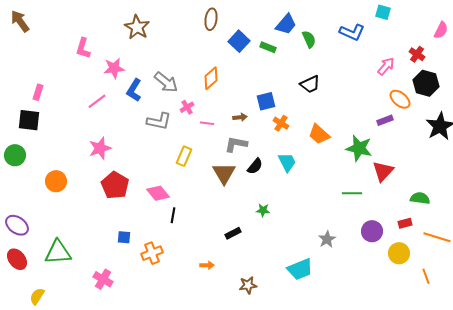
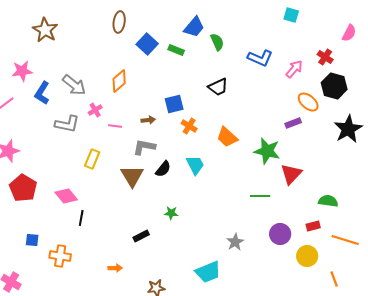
blue L-shape: (352, 32) -> (260, 58), moved
orange cross: (152, 253) -> (60, 256), turned 30

